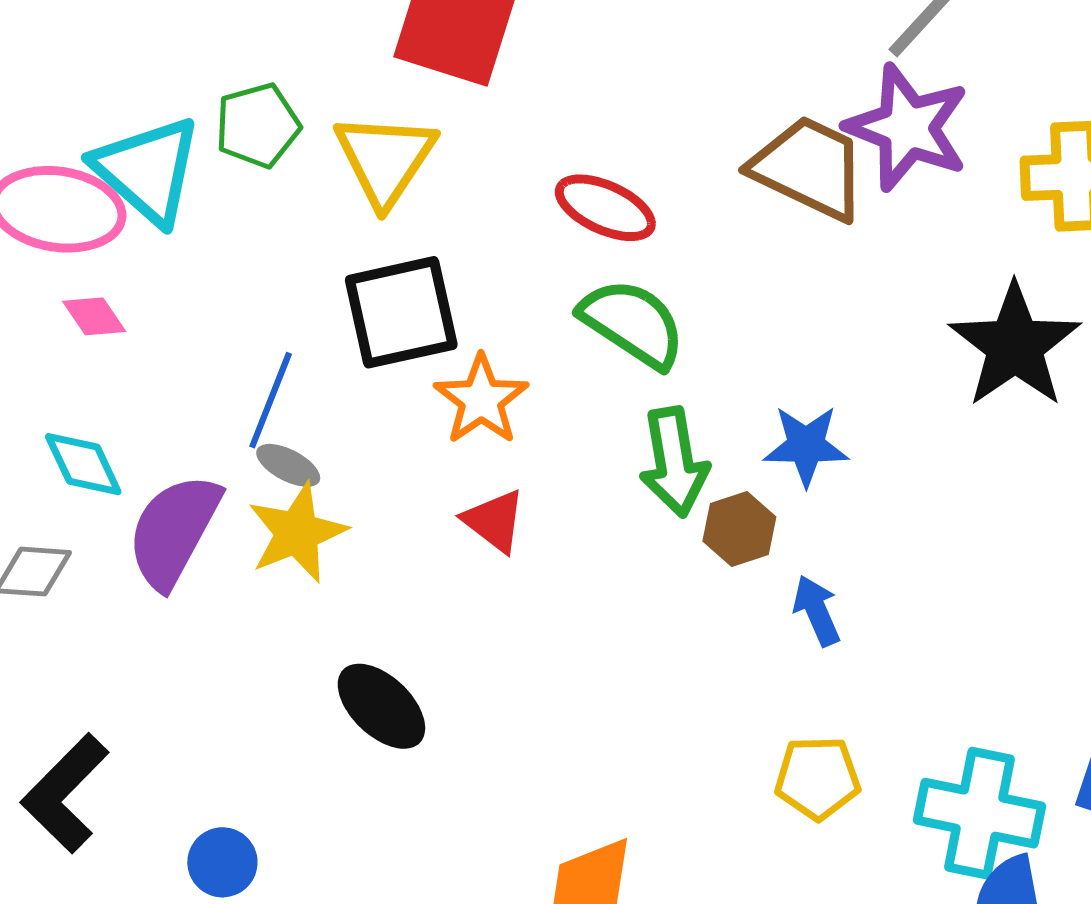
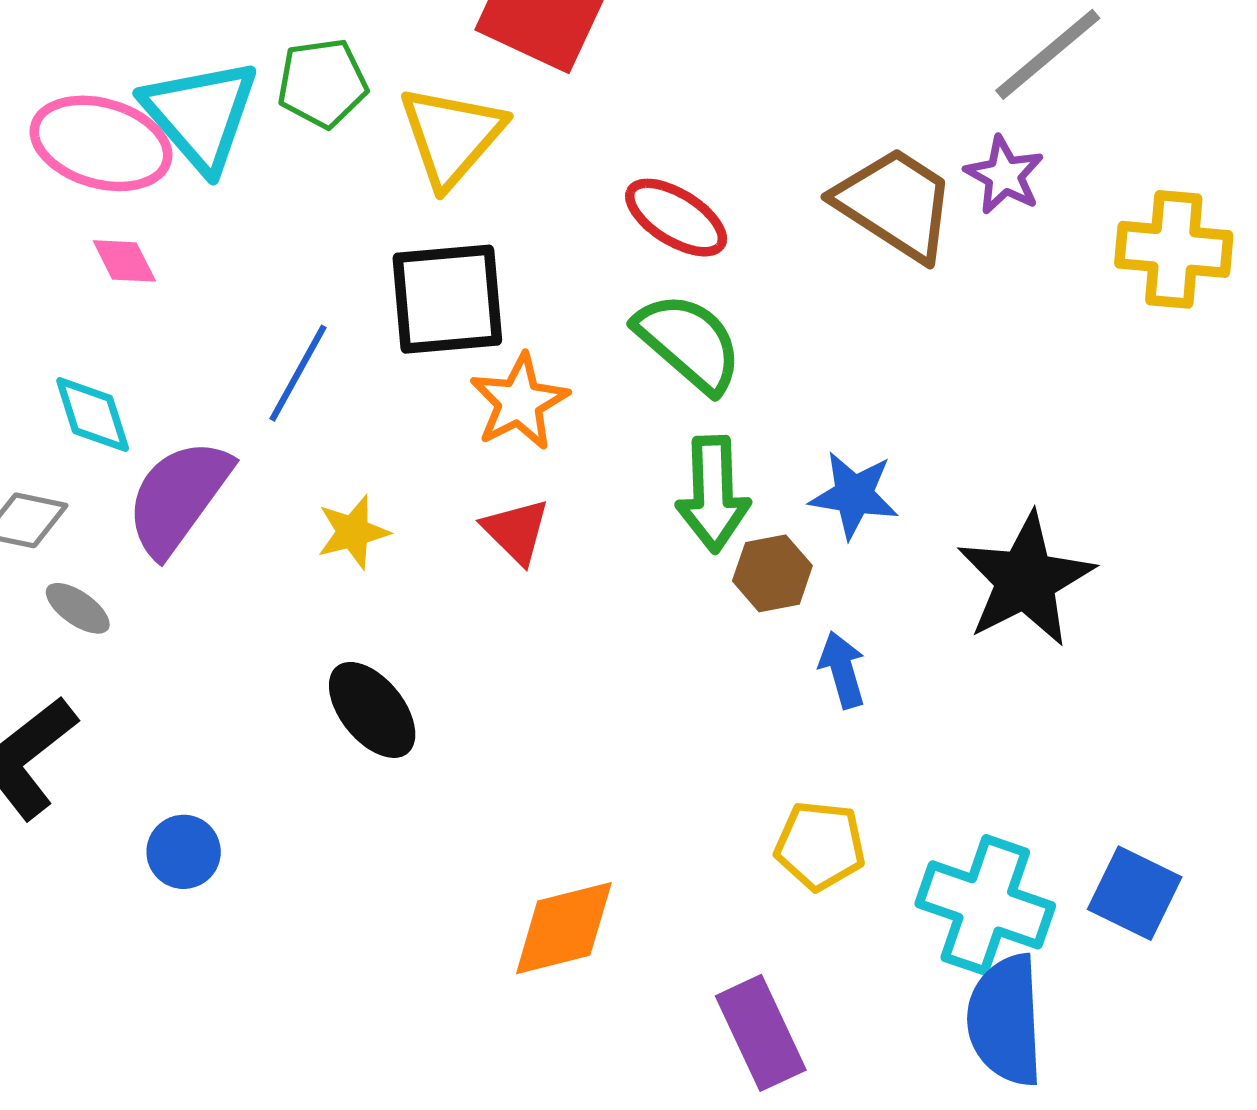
purple star: (907, 128) -> (1004, 175), size x0.6
black star: (1015, 345) -> (1026, 580), moved
gray ellipse: (288, 465) -> (78, 608), moved
yellow star: (297, 533) -> (353, 532), moved, size x0.7

